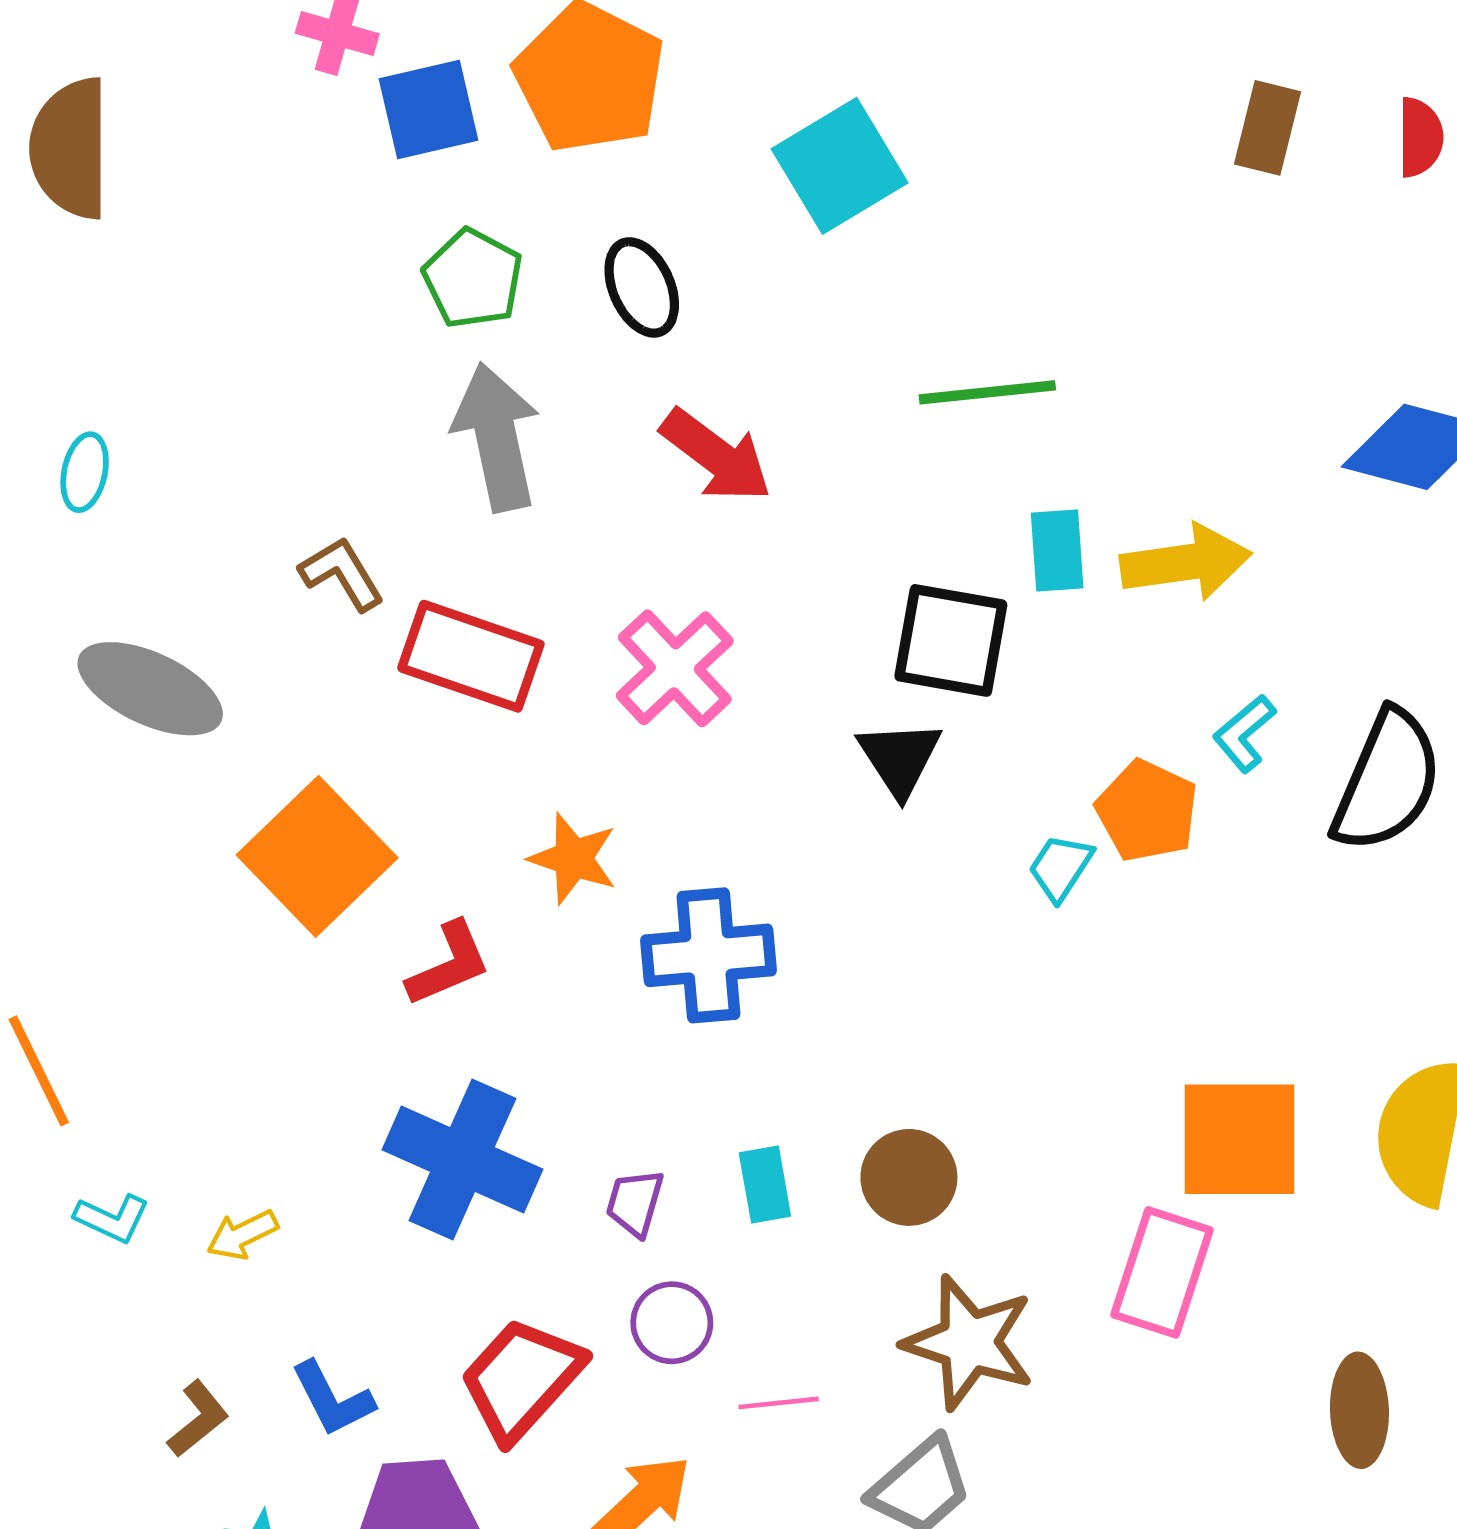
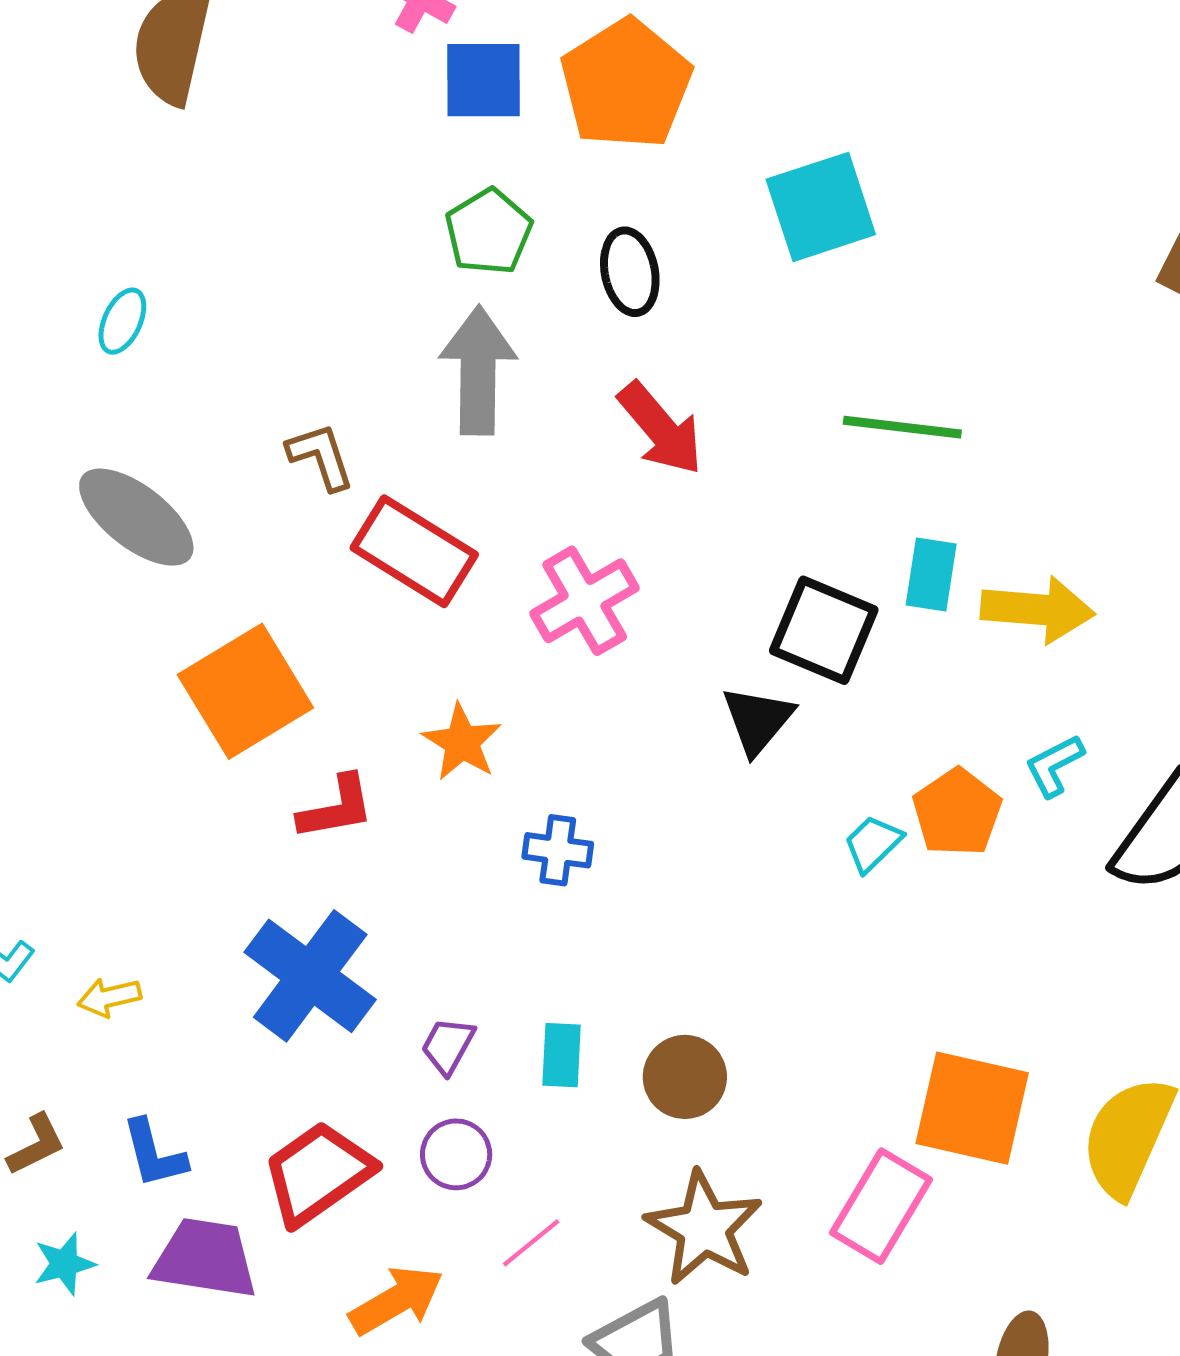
blue cross: (708, 955) -> (558, 850), size x0.6
pink line: (779, 1403) -> (531, 1243), turned -46

